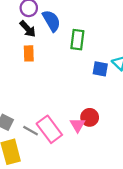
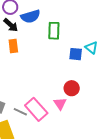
blue semicircle: (51, 21) -> (30, 16), turned 108
red circle: (90, 117) -> (72, 88), moved

